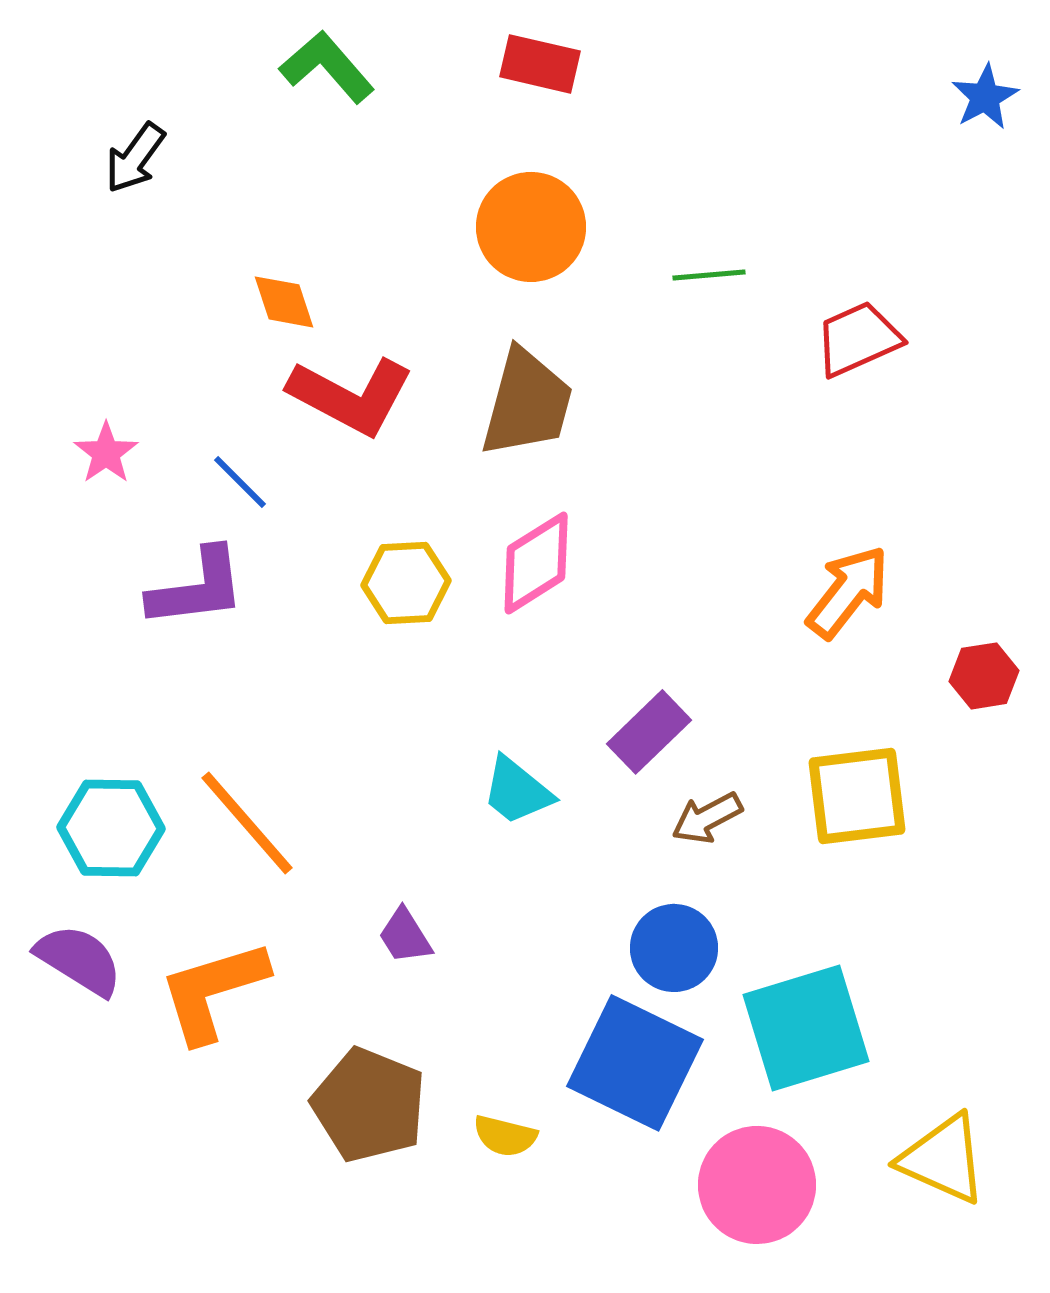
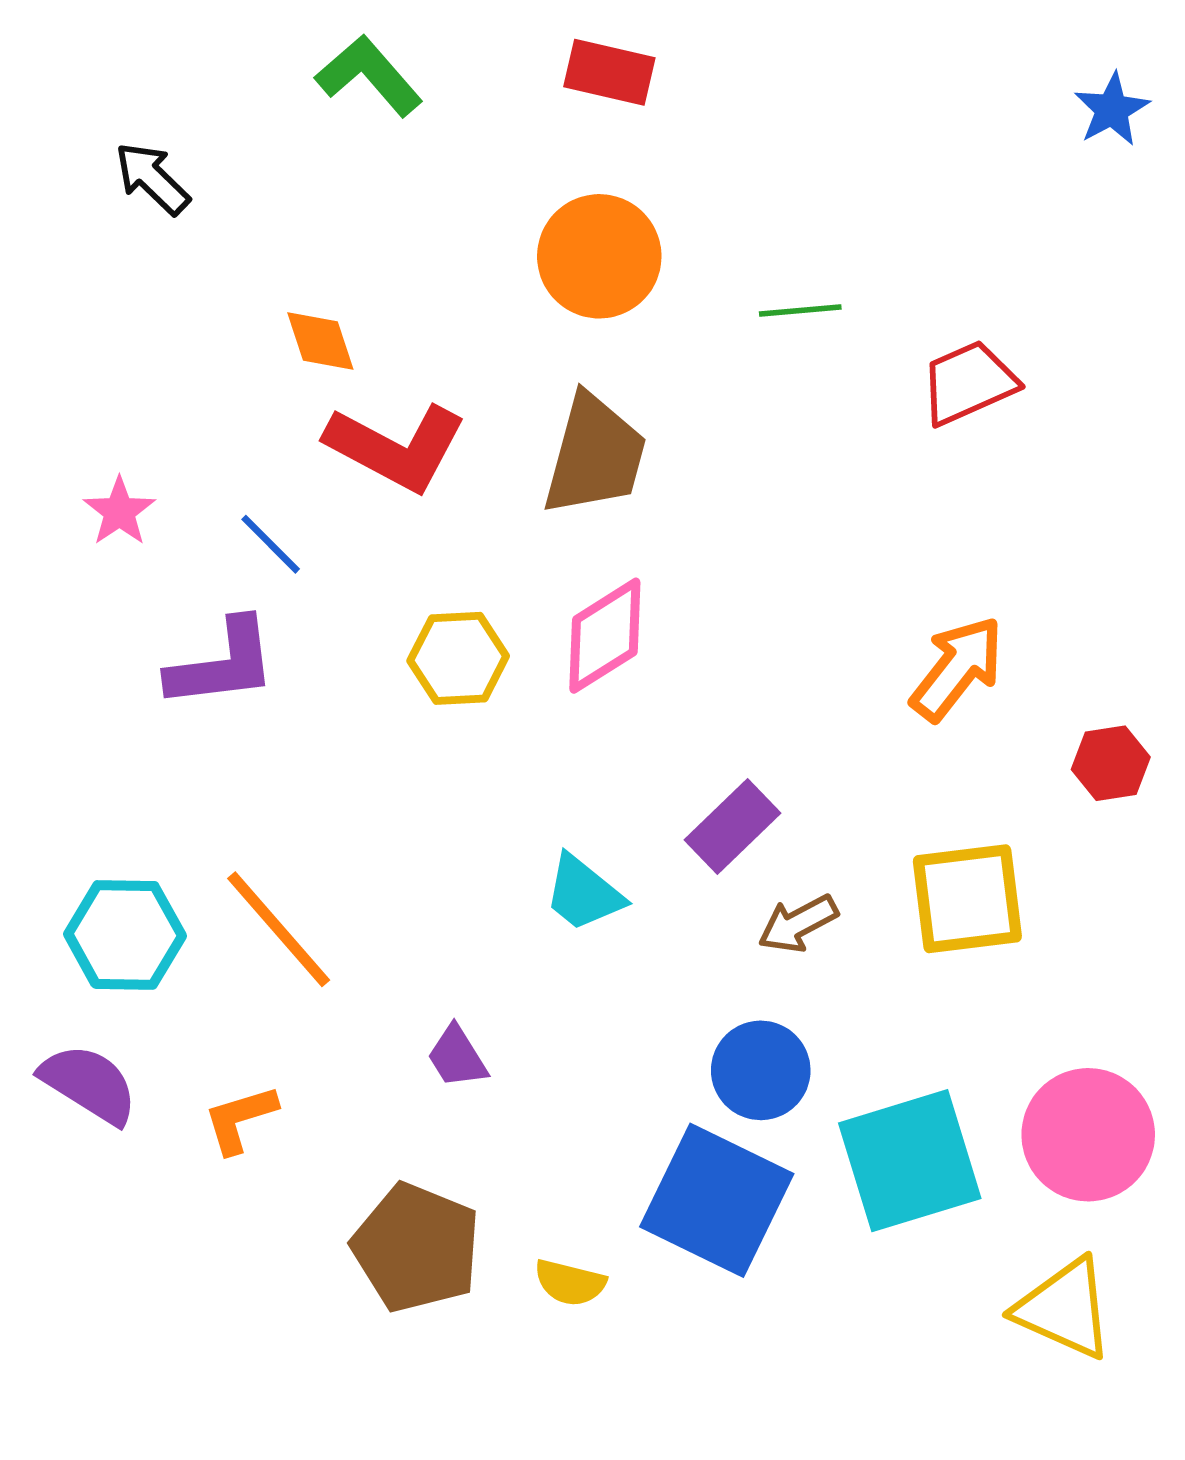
black arrow: (135, 158) -> (152, 178), turned 98
orange L-shape: (213, 991) -> (240, 1119), size x0.6
pink circle: (757, 1185) -> (1088, 1135), moved

